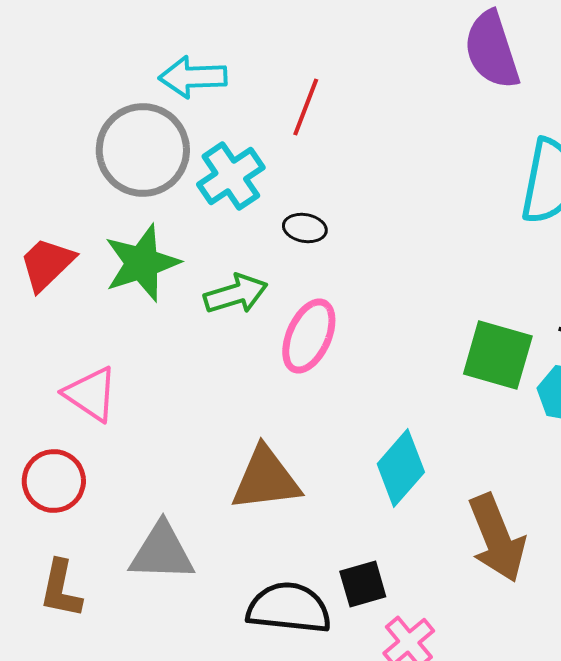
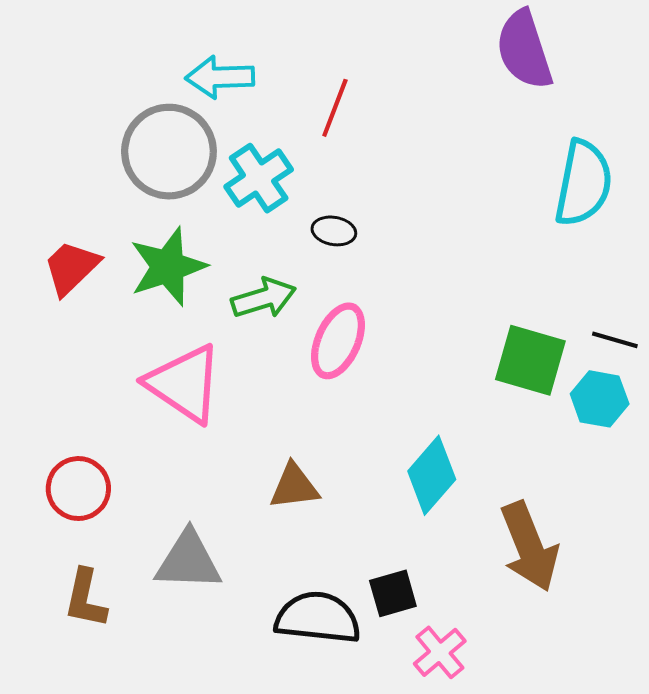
pink triangle: (91, 394) -> (184, 384), moved, size x1.4
brown triangle: (266, 479) -> (294, 486), size x0.7

